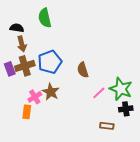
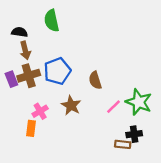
brown star: (51, 92) -> (71, 105), moved
black cross: (126, 109) -> (134, 134), moved

